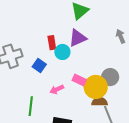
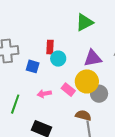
purple triangle: (78, 38) -> (93, 58), moved
blue square: (39, 65) -> (33, 66), turned -32
yellow circle: (96, 87) -> (87, 81), moved

